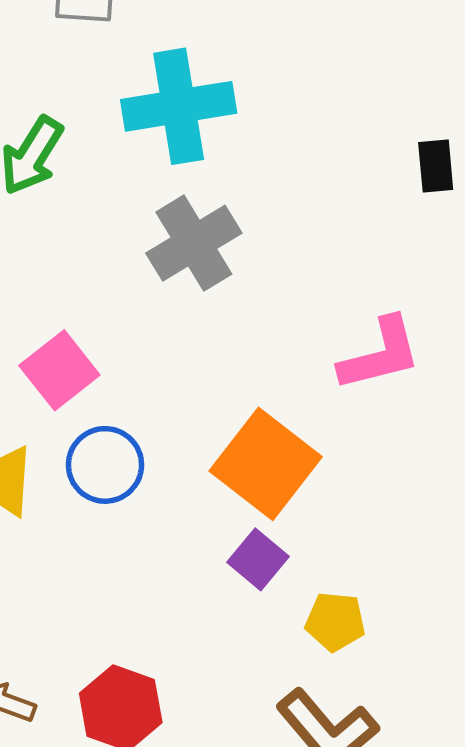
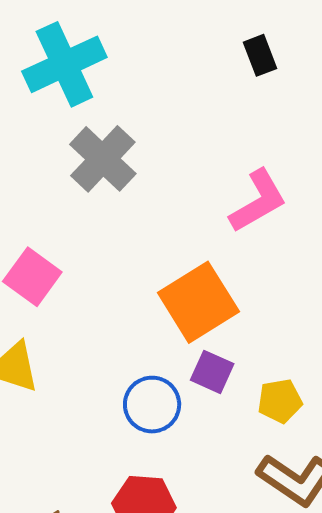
orange square: (266, 464) -> (198, 302), turned 36
blue circle: (105, 465) -> (152, 405), moved

